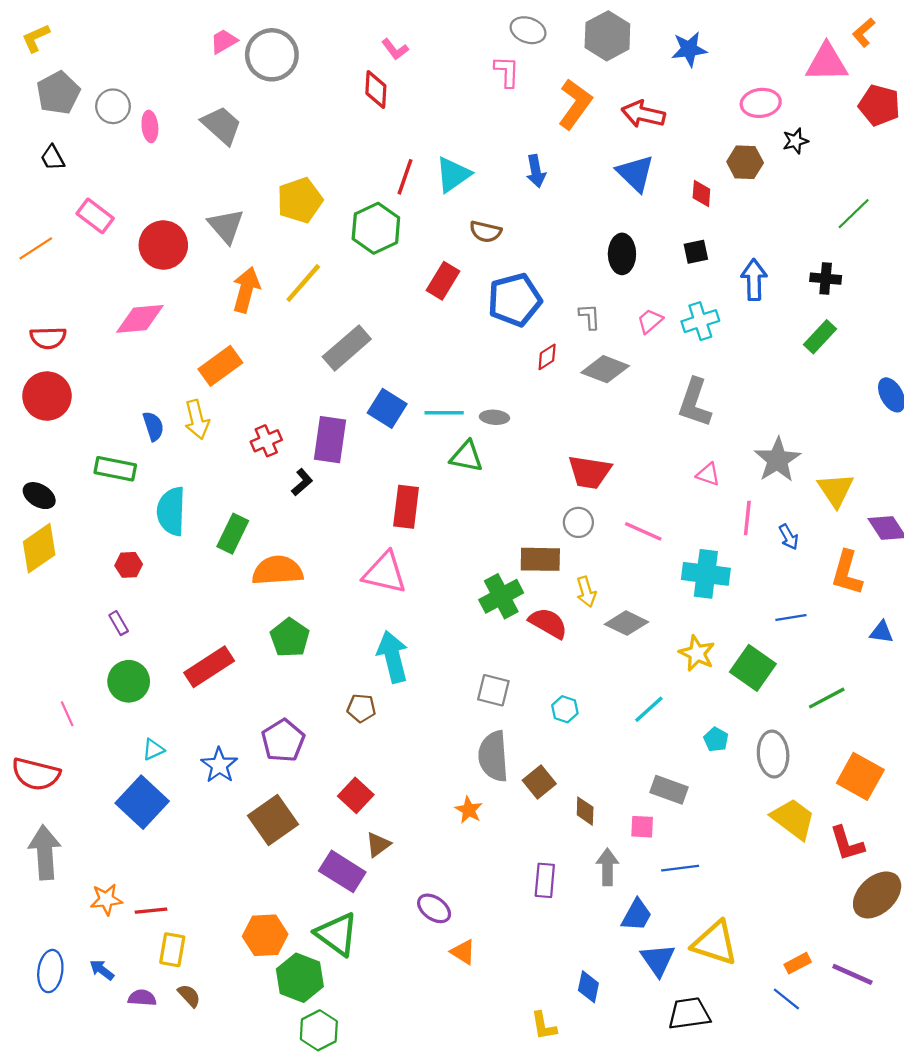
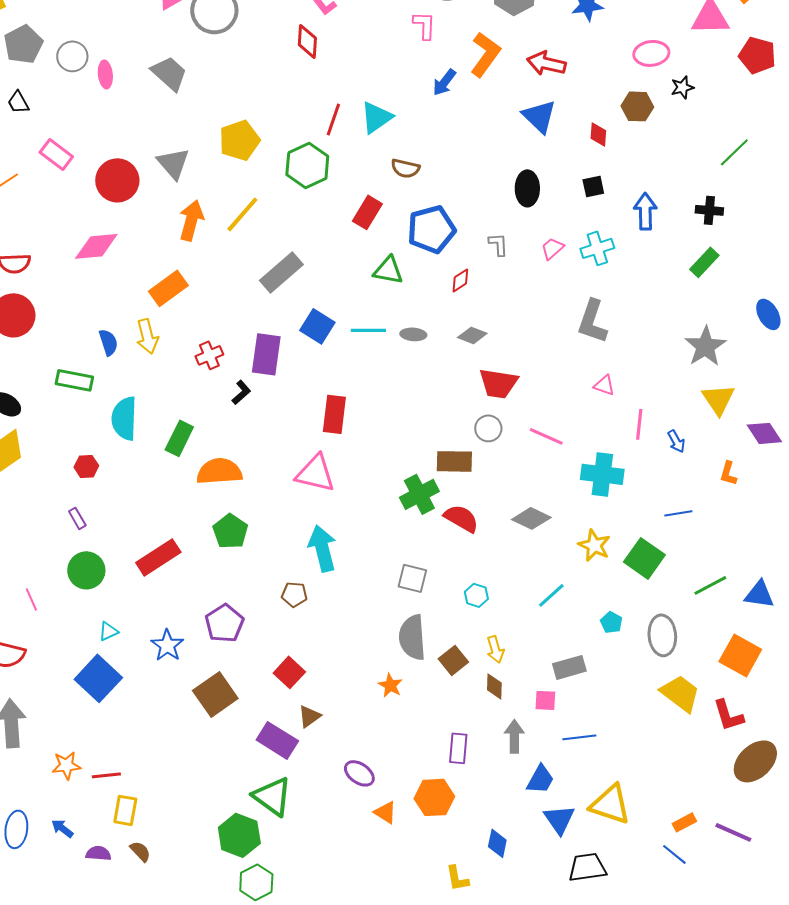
blue arrow: (536, 171) -> (444, 82), moved, turned 48
gray diamond: (605, 369) -> (472, 335), moved, size x0.7
green triangle: (466, 456) -> (388, 270), moved
gray star: (777, 460) -> (705, 346), moved
orange L-shape: (847, 573) -> (728, 473), size x0.6
yellow arrow: (586, 592) -> (495, 649), moved
blue triangle: (882, 632) -> (759, 594), moved, size x1.4
gray rectangle: (669, 790) -> (569, 667), turned -36
orange hexagon: (265, 935) -> (434, 797), moved

